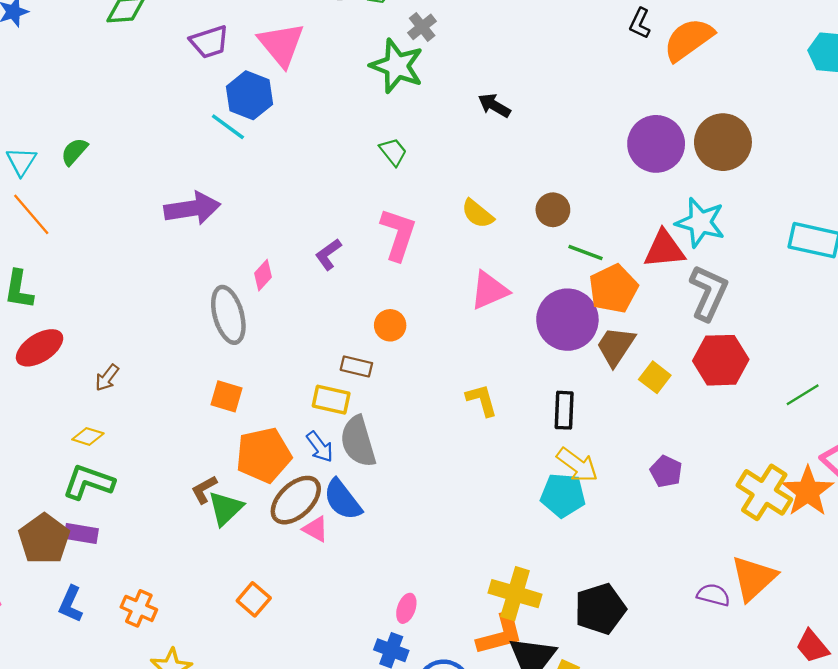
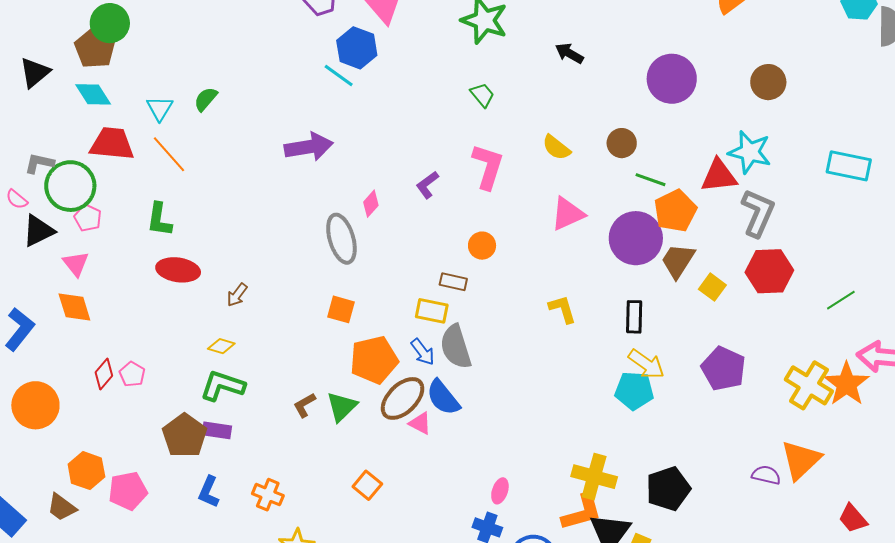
brown circle: (723, 142) -> (768, 82), size x0.7
purple circle: (656, 144) -> (672, 79), moved
red ellipse: (40, 348) -> (178, 270), turned 42
purple pentagon: (666, 471) -> (723, 369), size x1.6
brown L-shape: (204, 490) -> (304, 405), moved

